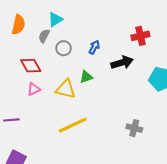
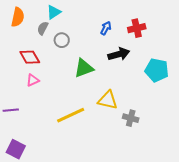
blue arrow: (94, 47) -> (106, 28), moved
green triangle: (86, 77) -> (84, 68), size x1.5
yellow triangle: (66, 89) -> (108, 100), moved

